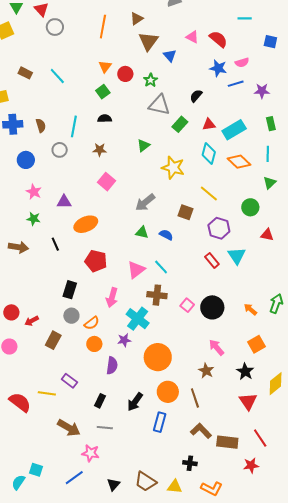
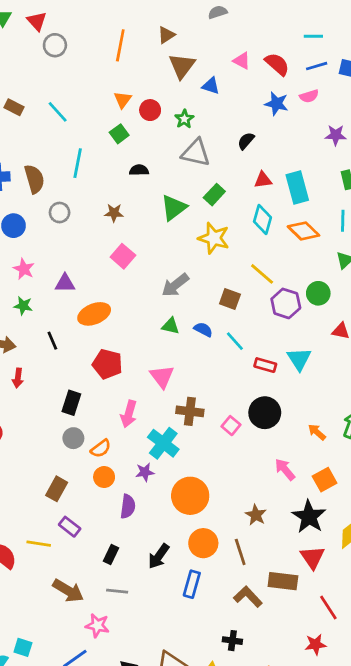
blue triangle: (170, 56) -> (211, 86), turned -32
blue line: (236, 84) -> (317, 66), moved
black semicircle: (105, 119) -> (139, 170), moved
green rectangle: (180, 124) -> (214, 195), moved
brown semicircle: (41, 125) -> (34, 179), size x1.5
cyan line: (74, 126) -> (78, 163), moved
cyan rectangle: (234, 130) -> (297, 188), turned -75
green triangle: (143, 145) -> (174, 208), size x1.5
purple hexagon: (219, 228) -> (286, 303), moved
red rectangle: (212, 260) -> (265, 365), turned -35
cyan line: (161, 267) -> (235, 341), moved
pink triangle: (136, 270) -> (162, 377), turned -30
black circle: (212, 307) -> (265, 413), moved
red arrow: (32, 321) -> (18, 378), moved, turned -56
brown rectangle: (53, 340) -> (57, 489), moved
pink arrow: (216, 347) -> (285, 469), moved
black star: (245, 372) -> (309, 517), size x1.4
brown rectangle: (227, 442) -> (283, 581), moved

